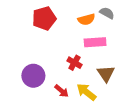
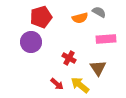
pink rectangle: (95, 42) -> (106, 39), moved
purple circle: (33, 76) -> (31, 42), moved

